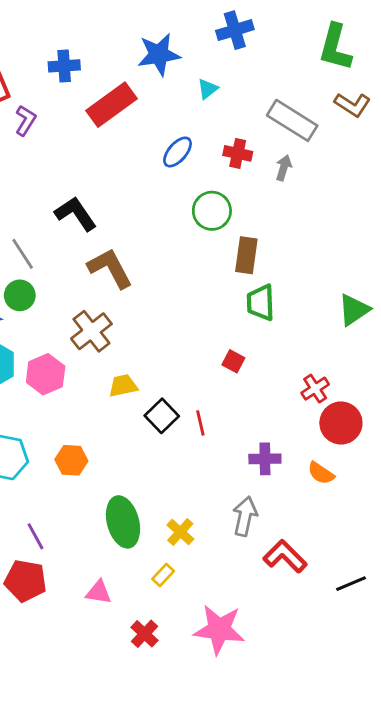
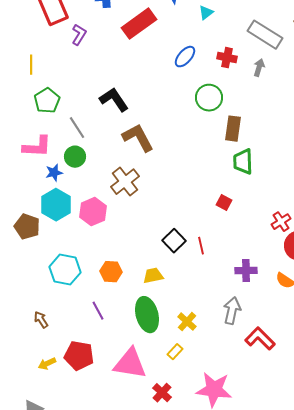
yellow trapezoid: (123, 386) -> (153, 276), moved
purple line: (36, 536) -> (98, 311), moved
pink triangle: (99, 592) -> (130, 364), size x1.8

